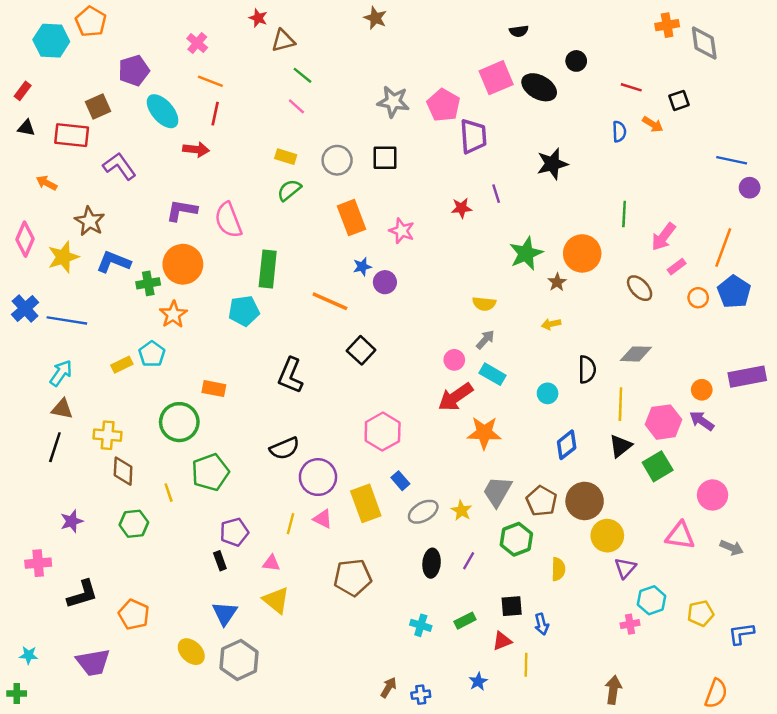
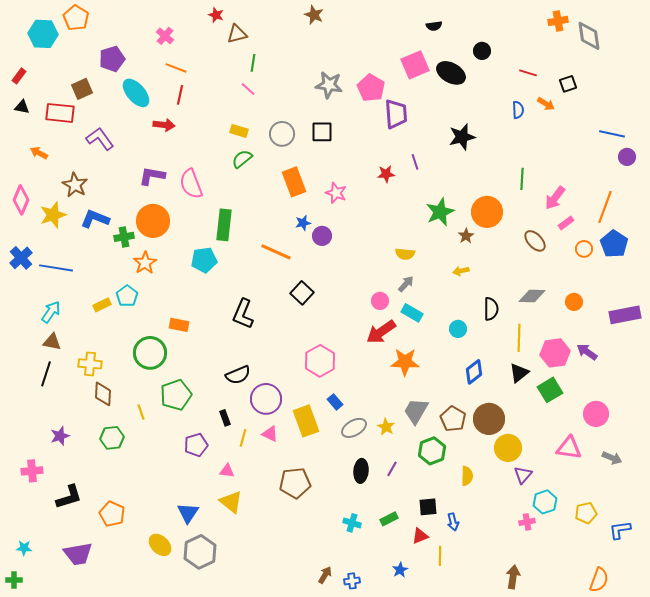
green line: (302, 75) -> (253, 63), turned 60
orange circle: (702, 390) -> (574, 302), moved
black rectangle: (220, 561) -> (225, 418), moved

